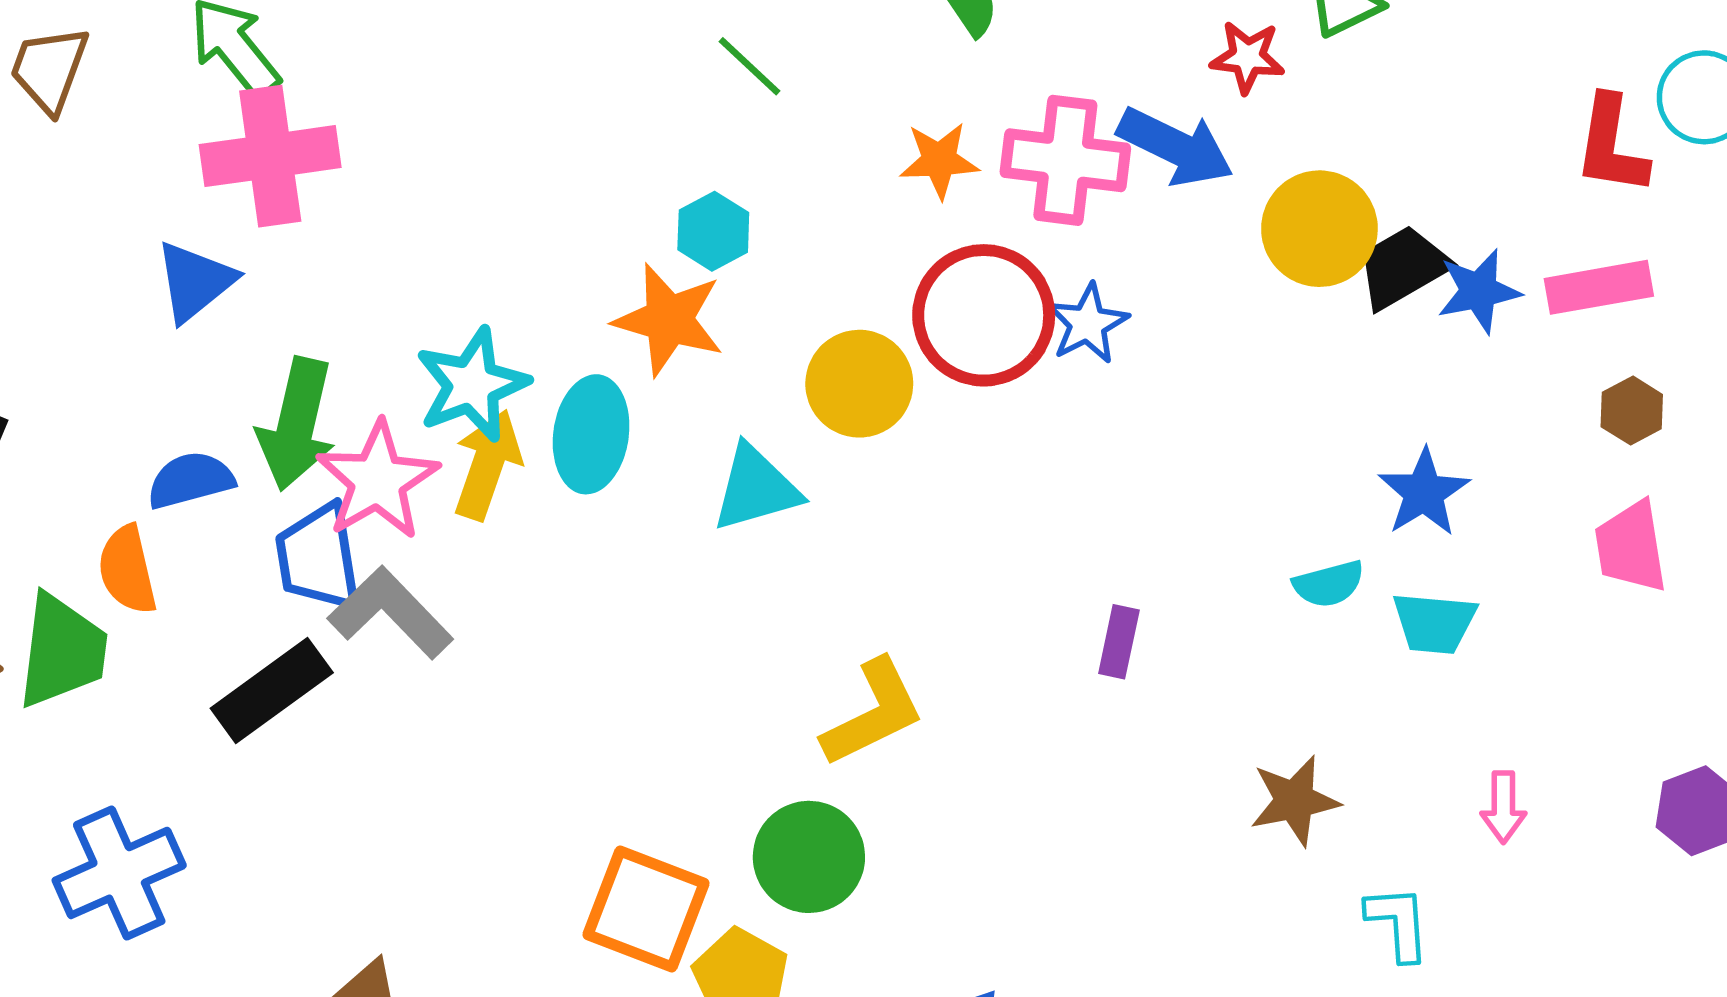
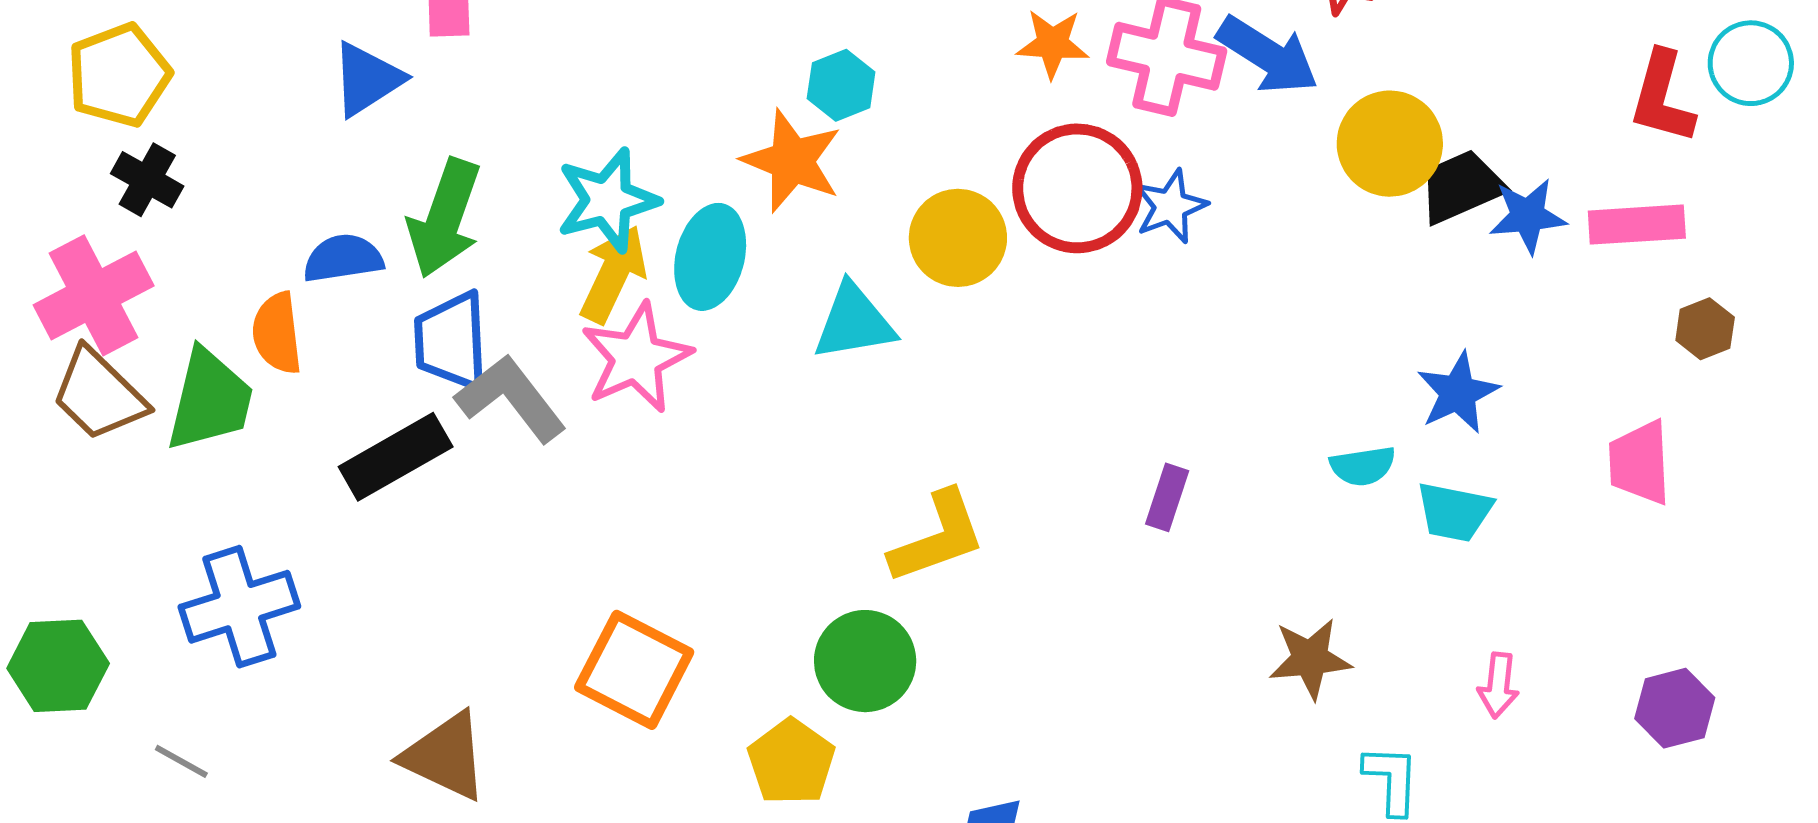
brown hexagon: (1632, 411) -> (1705, 329), moved
pink star: (378, 480) -> (636, 358), moved
orange square: (646, 909) -> (634, 670), moved

